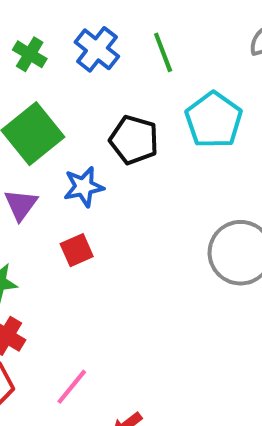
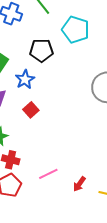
pink line: (72, 387) -> (48, 174), turned 42

